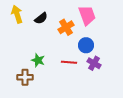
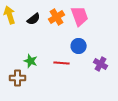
orange cross: (66, 27) -> (57, 17), moved
purple cross: (94, 63) -> (101, 64), moved

